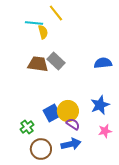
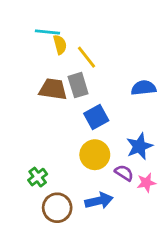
yellow line: (56, 13) -> (86, 57), moved
gray rectangle: (56, 61) -> (78, 85), turned 30
blue square: (52, 113) -> (96, 117), moved
purple semicircle: (73, 124) -> (124, 173), moved

